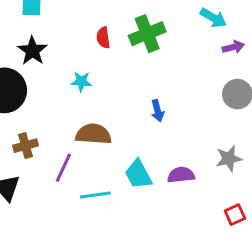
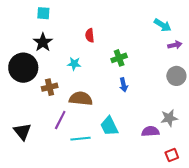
green cross: (147, 34) -> (119, 58), moved, size x0.7
brown cross: (25, 146) -> (50, 87), moved
purple semicircle: (181, 175) -> (150, 131), moved

